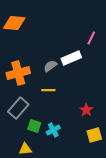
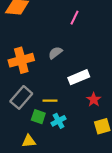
pink line: (91, 38) -> (74, 18), moved
white rectangle: (71, 58) -> (79, 77), moved
yellow line: (48, 90) -> (50, 101), moved

